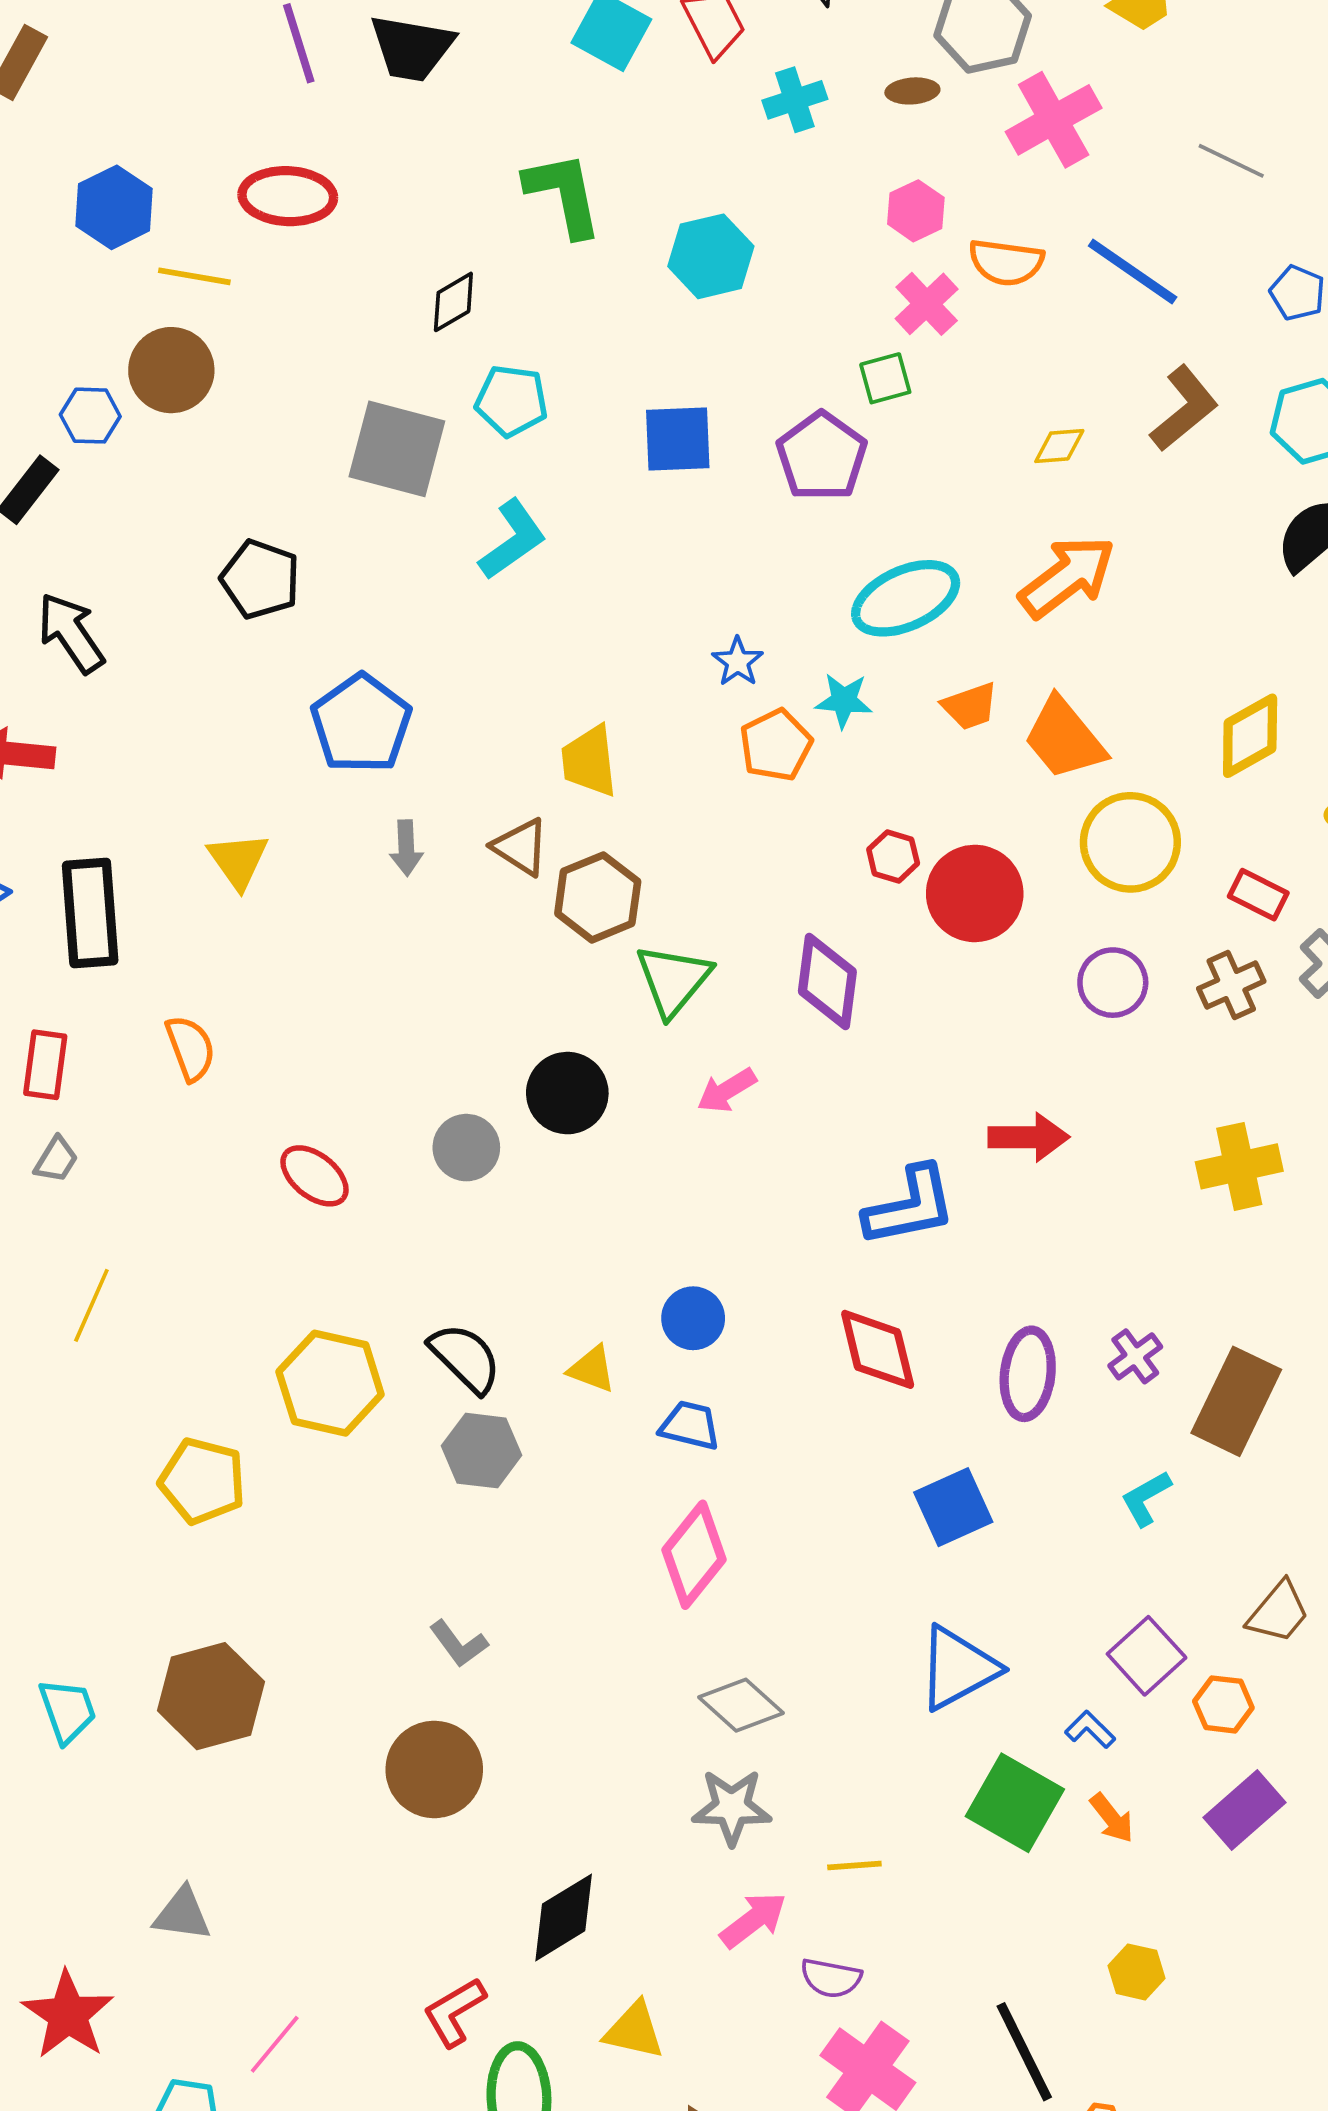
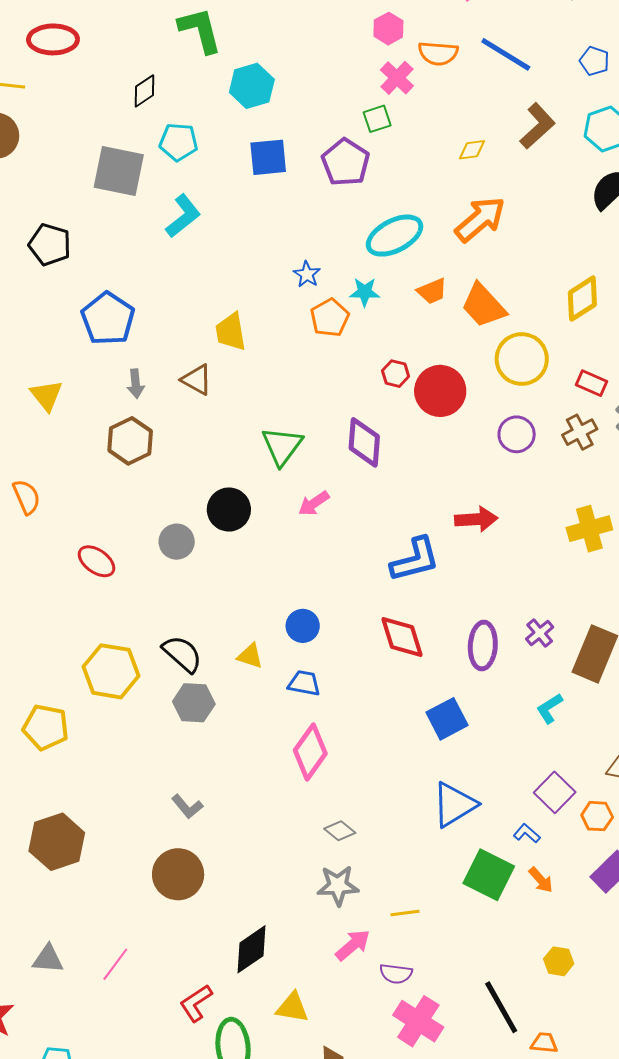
cyan hexagon: (711, 256) -> (252, 86), moved
brown hexagon: (598, 897) -> (130, 441), moved
gray diamond: (741, 1705) -> (340, 831), size x0.7
pink line: (275, 2044) -> (115, 964), moved

